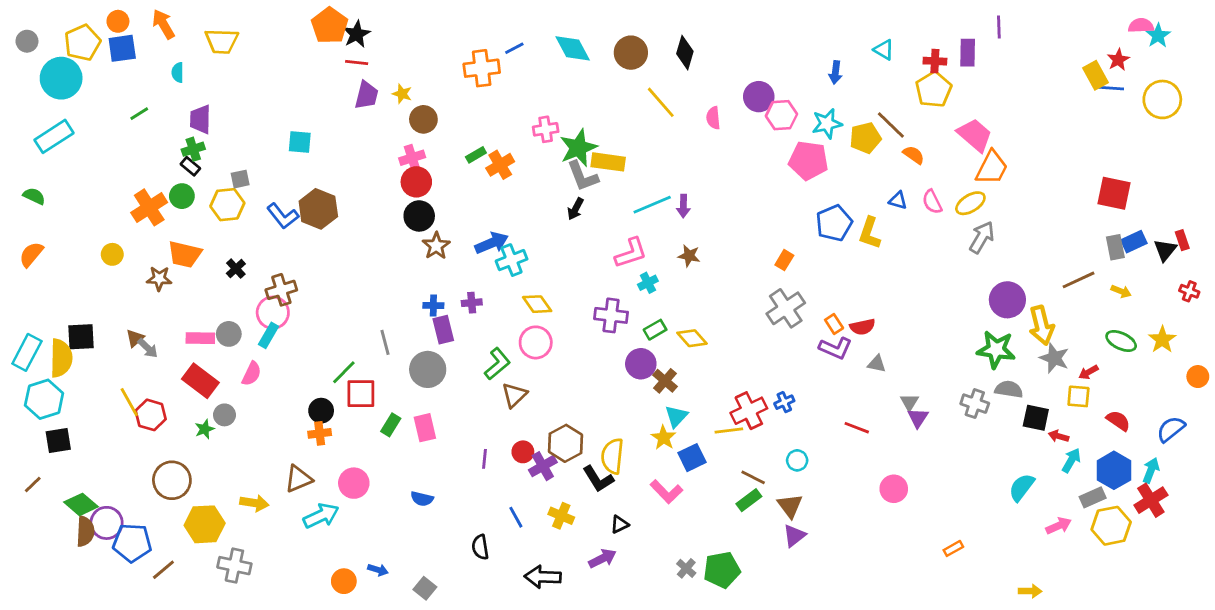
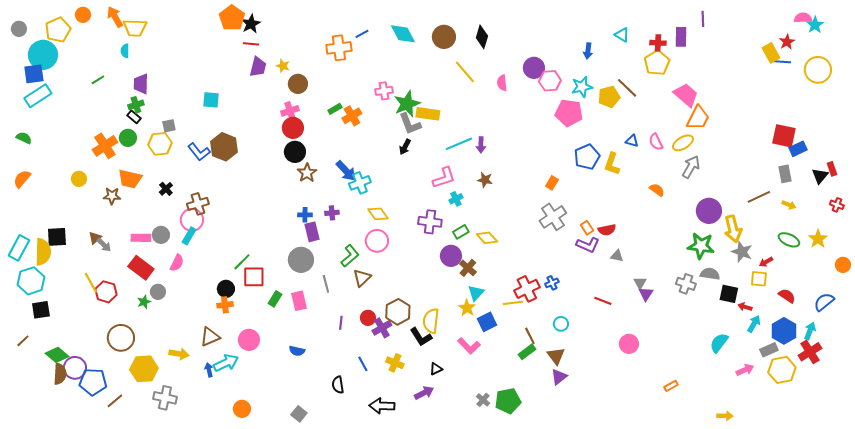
yellow trapezoid: (222, 41) -> (135, 28), moved
blue square: (122, 48) -> (34, 74), moved
orange semicircle: (914, 155) -> (657, 190), moved
blue rectangle: (1134, 242) -> (798, 149), moved
blue arrow: (492, 243) -> (346, 171), turned 70
gray line: (385, 342) -> (326, 284), moved
brown line: (753, 477) -> (530, 336), turned 36
blue arrow: (378, 570) -> (209, 370), moved, turned -120

